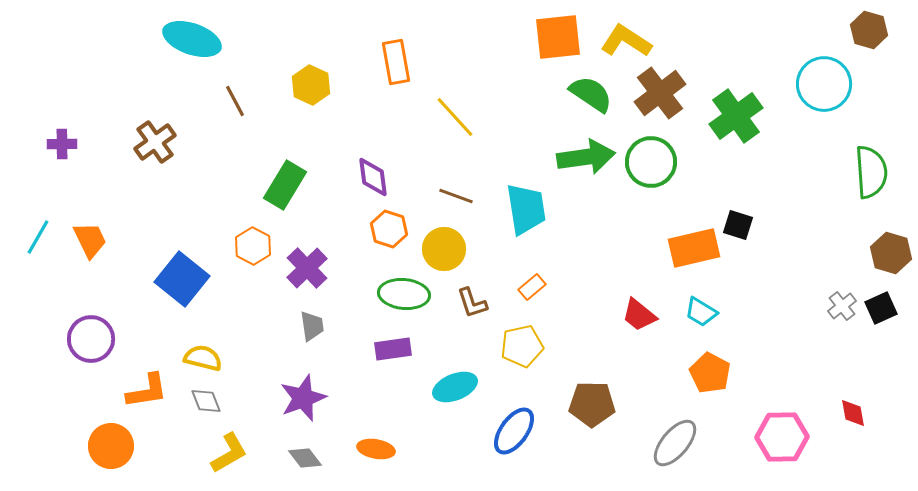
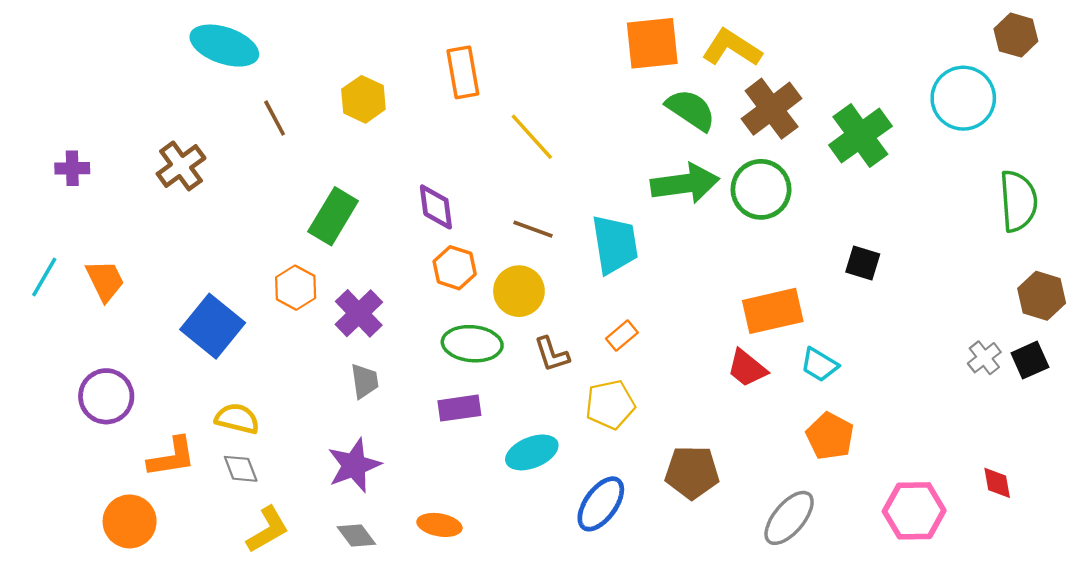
orange rectangle: (694, 248) -> (773, 311), moved

